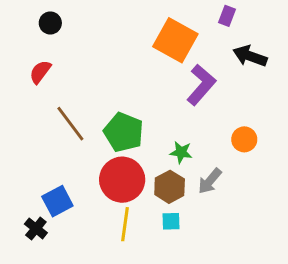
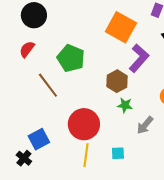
black circle: (50, 23) -> (34, 15), size x1.6
green pentagon: (124, 132) -> (71, 58), moved
brown hexagon: (170, 187) -> (117, 81), moved

